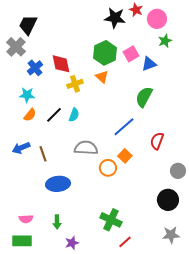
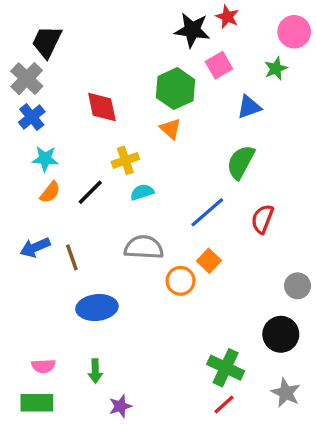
pink circle: (157, 19) -> (294, 32), moved
pink square: (131, 54) -> (219, 65), moved
blue cross: (35, 68) -> (32, 117), moved
yellow cross: (75, 84) -> (125, 160), moved
cyan semicircle: (74, 115) -> (142, 192), moved, turned -128
red semicircle: (157, 141) -> (262, 219), moved
green cross: (111, 220) -> (226, 368), moved
gray star: (171, 235) -> (286, 393), turned 30
red line: (125, 242) -> (224, 404), moved

